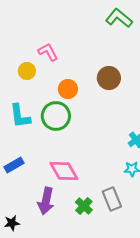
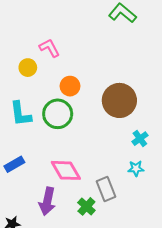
brown circle: (109, 78) -> (119, 100), moved, size x1.4
gray rectangle: (112, 199) -> (106, 189), moved

